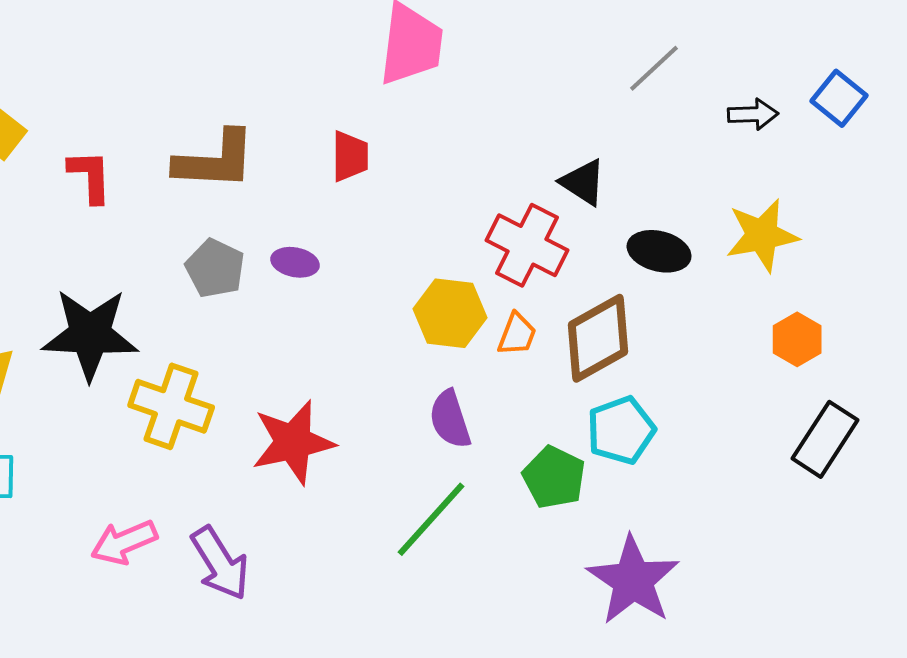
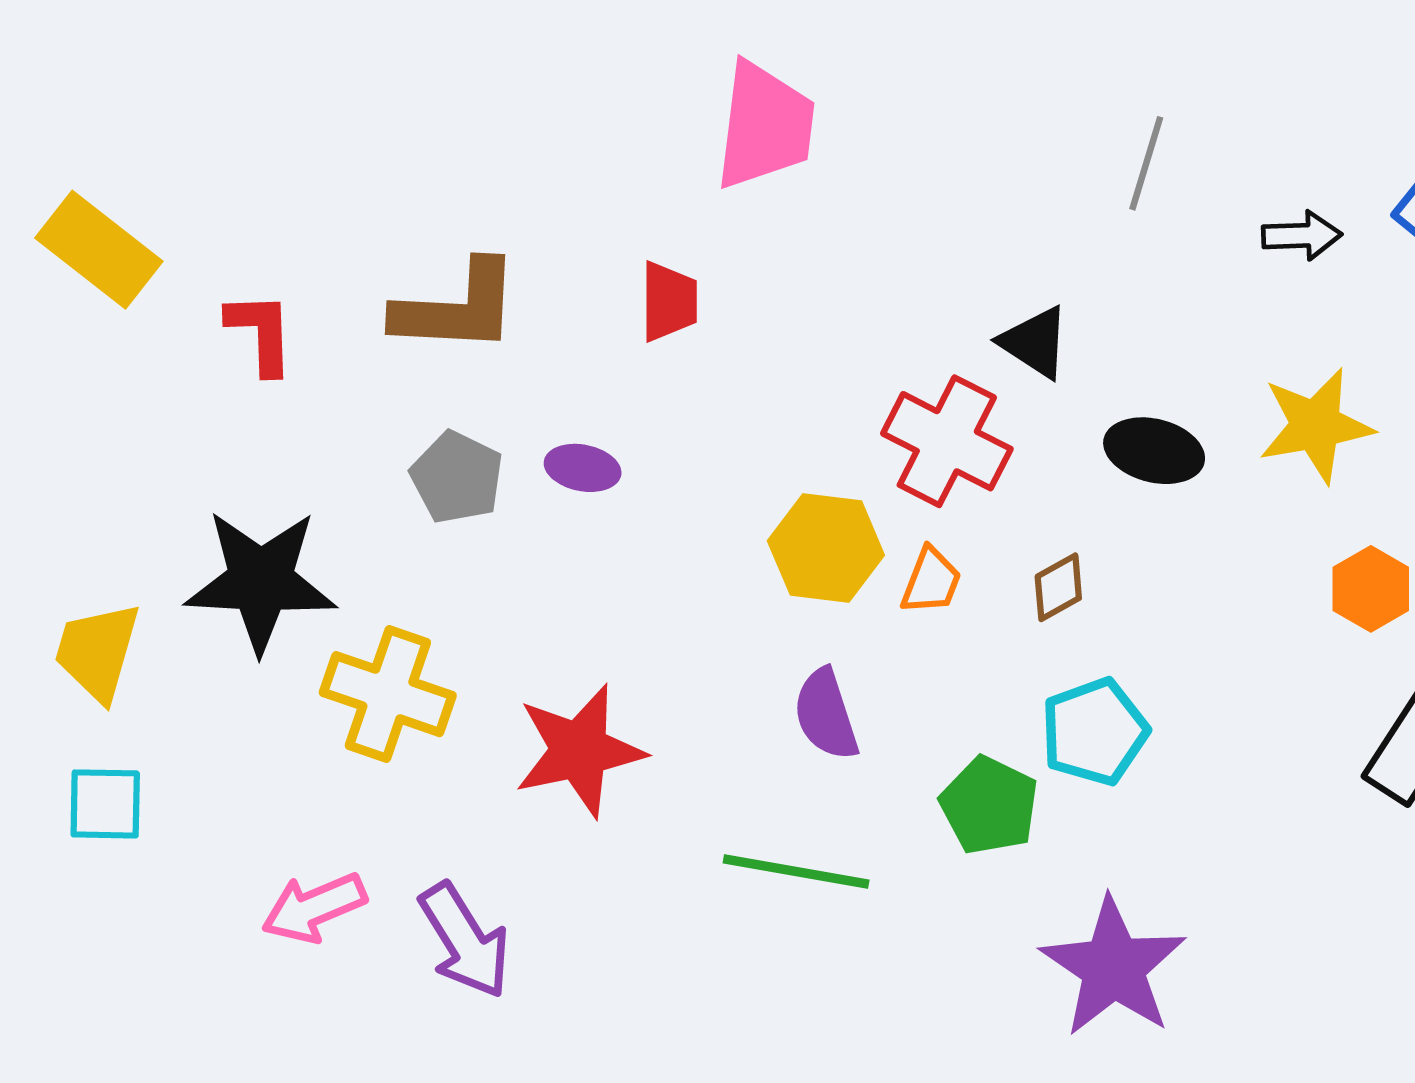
gray line: (654, 68) -> (1146, 163), turned -30
brown diamond: (598, 338) -> (1058, 587), size x0.5
green line: (431, 519) -> (796, 871), turned 58

